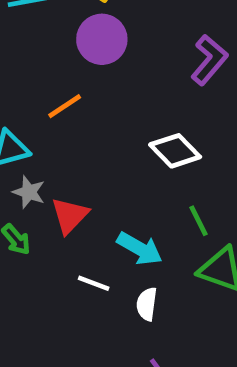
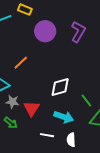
purple circle: (102, 39) -> (45, 31), moved
white diamond: (175, 151) -> (60, 87), moved, turned -50

